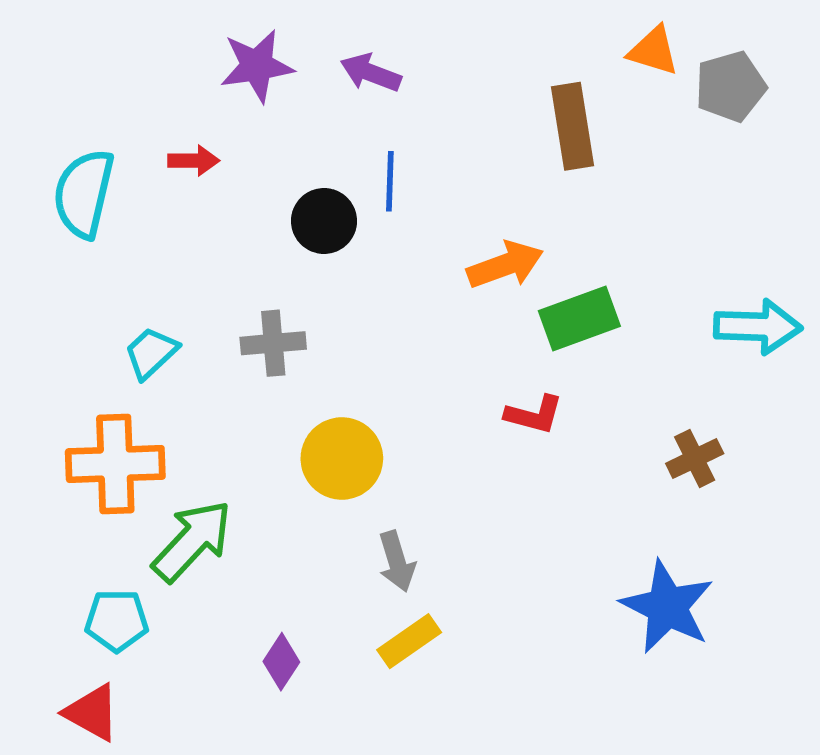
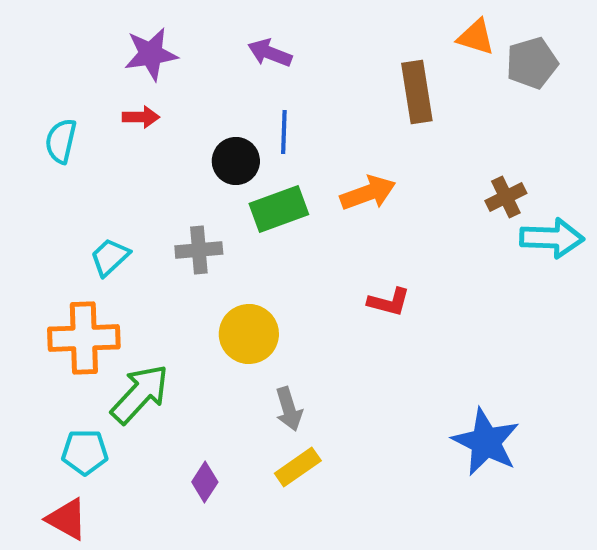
purple star: (257, 66) -> (151, 54), moved
cyan semicircle: (84, 194) -> (61, 141), size x0.7
green rectangle: (579, 318) -> (279, 209), moved
brown cross: (695, 459) -> (506, 197), moved

